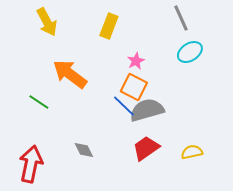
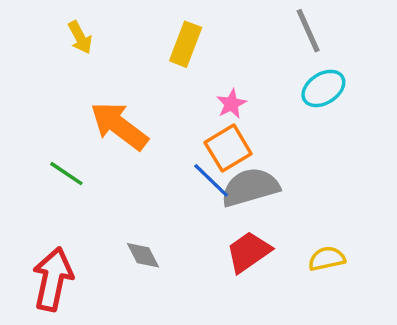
yellow arrow: (47, 22) -> (80, 37), size x0.7
orange square: (134, 87) -> (228, 148), turned 32

